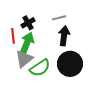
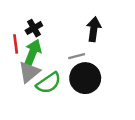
gray line: (59, 18) -> (77, 56), moved
black arrow: (64, 36) -> (94, 29), moved

